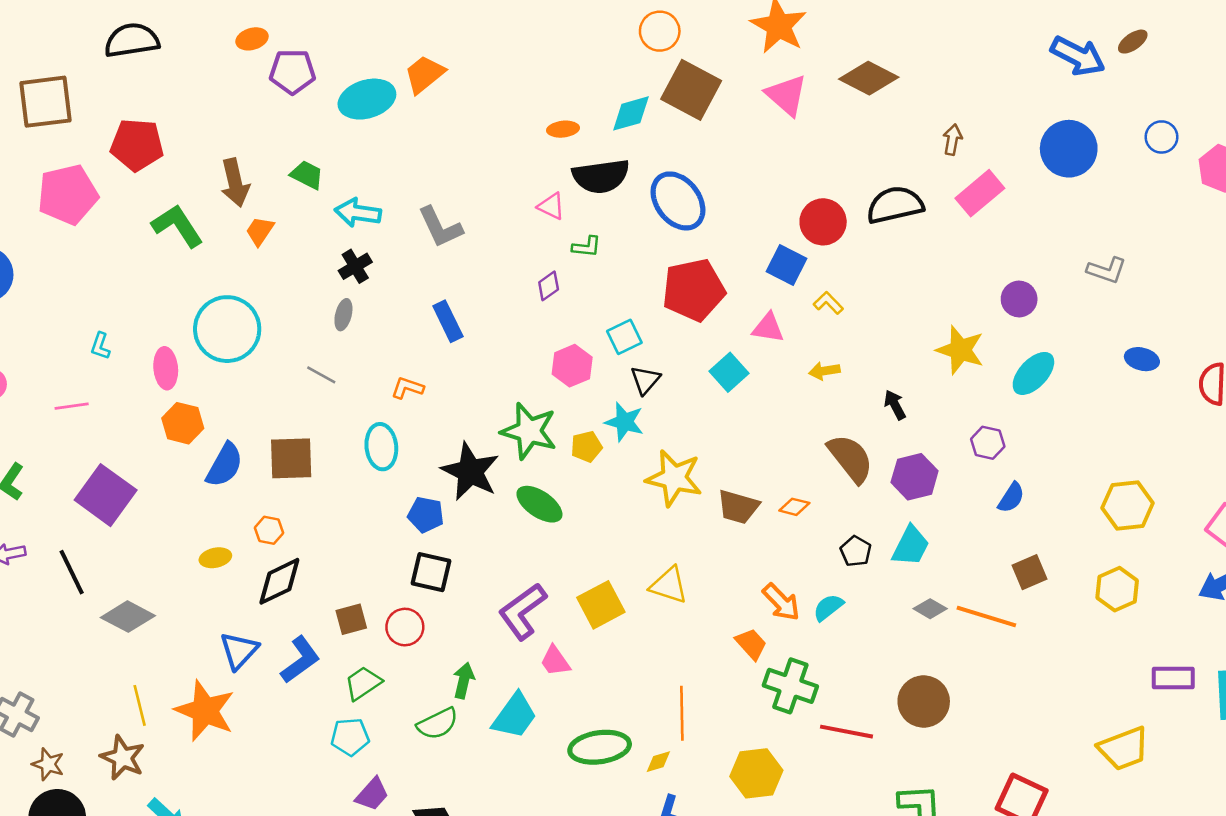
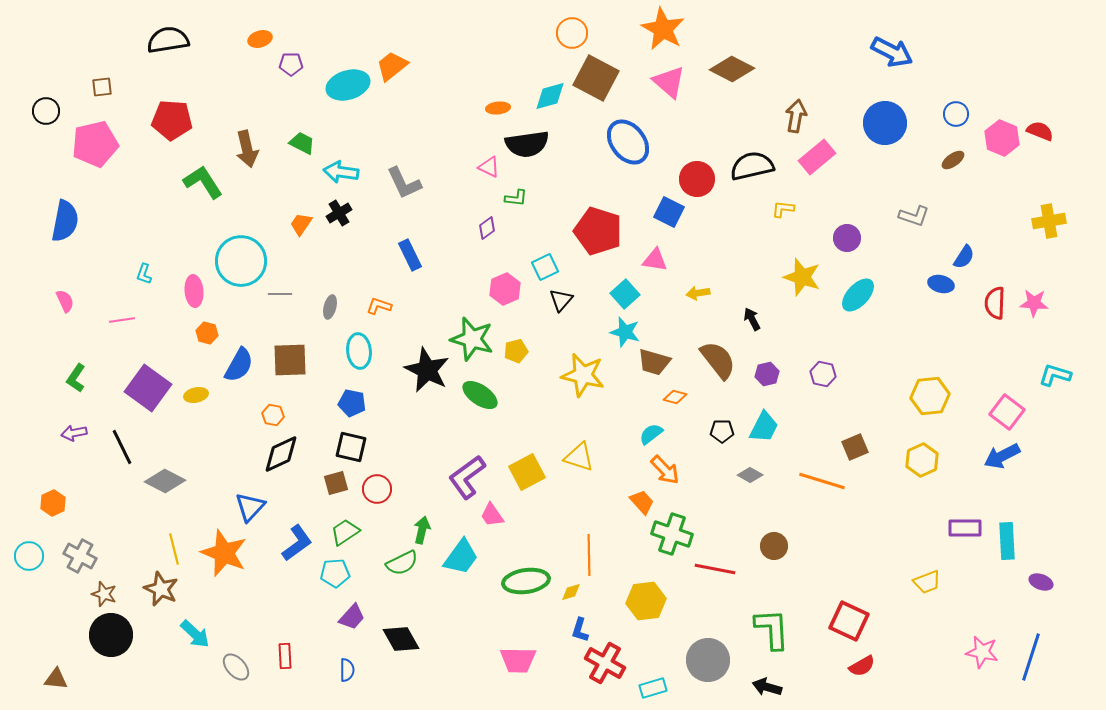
brown ellipse: (1133, 42) -> (953, 160), moved
purple pentagon: (292, 72) -> (291, 64), size x0.7
brown square: (45, 102) -> (102, 87), size x0.5
brown arrow: (952, 140) -> (796, 116), size x1.4
pink pentagon: (68, 194) -> (95, 144), moved
blue ellipse: (678, 201) -> (628, 142), moved
orange trapezoid: (260, 231) -> (301, 224), moved
red pentagon: (694, 290) -> (598, 231), turned 30
yellow L-shape: (828, 303) -> (783, 209), moved, turned -40
gray ellipse: (343, 315) -> (330, 307), moved
gray line: (321, 375) -> (280, 294), moved, turned -30
cyan star: (624, 422) -> (625, 332), moved
orange hexagon: (183, 423) -> (207, 333), size x0.7
purple hexagon: (988, 443) -> (823, 374), moved
purple hexagon: (915, 477) -> (767, 374), size x0.7
blue semicircle: (1011, 498) -> (964, 257), moved
brown trapezoid: (738, 507) -> (654, 362), moved
blue pentagon: (426, 515) -> (352, 403), moved
black pentagon: (856, 551) -> (722, 431), turned -30
yellow ellipse: (215, 558) -> (196, 395), moved
black square: (431, 572) -> (351, 447), moved
cyan semicircle: (828, 607) -> (651, 434), moved
gray diamond: (930, 609) -> (750, 475), moved
blue L-shape: (300, 660) -> (297, 543), moved
brown circle: (924, 701) -> (774, 546), size x0.7
yellow trapezoid: (1124, 749) -> (927, 582), size x0.7

